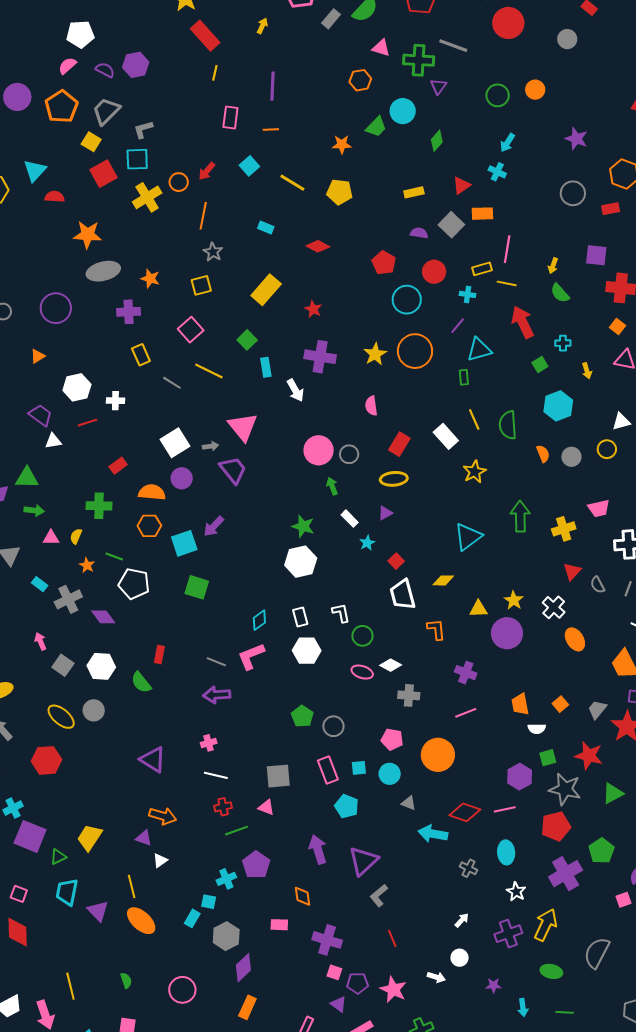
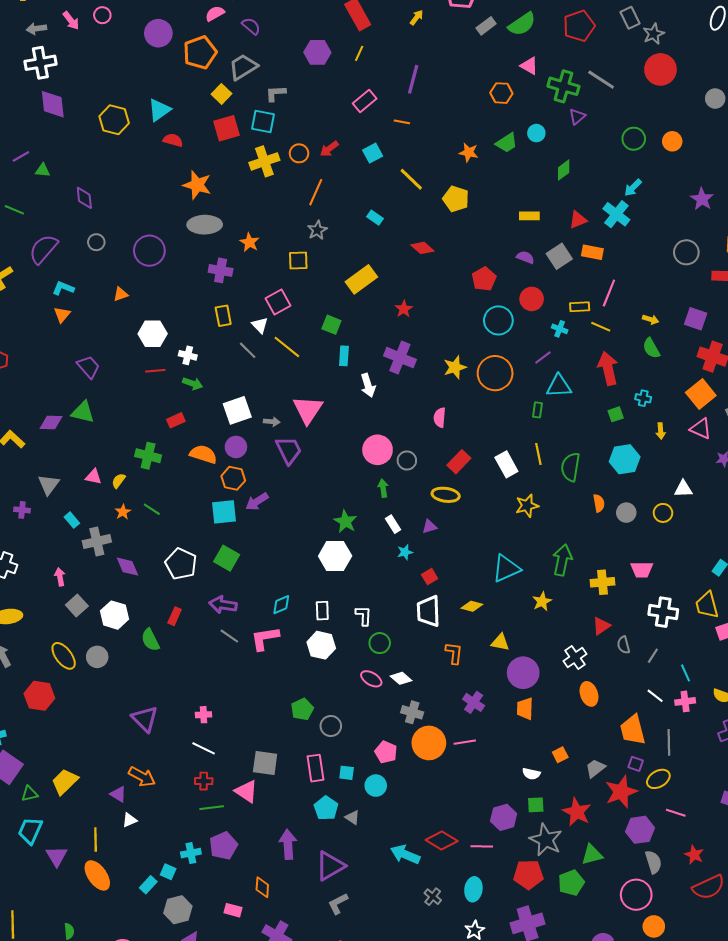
purple hexagon: (136, 65) -> (317, 52), moved
cyan circle: (403, 111) -> (536, 133), size x0.7
pink rectangle: (230, 118) -> (365, 101), turned 30
cyan cross: (497, 172) -> (616, 214), size x1.5
yellow arrow: (553, 266) -> (651, 319), turned -105
orange square: (618, 326) -> (701, 394), size x1.8
green square: (247, 340) -> (331, 325), turned -36
purple trapezoid: (41, 415) -> (88, 367), moved
white triangle: (53, 441) -> (260, 325), moved, turned 42
green arrow: (34, 510) -> (193, 384), moved
orange hexagon: (149, 526) -> (233, 478), moved
white pentagon: (134, 584) -> (181, 564), moved
yellow star: (514, 600) -> (542, 601), moved
purple arrow: (217, 695) -> (223, 605), moved
orange trapezoid: (520, 704) -> (525, 709), moved
orange circle: (438, 755) -> (429, 743), moved
gray triangle: (409, 803) -> (352, 817), moved
pink triangle: (266, 807) -> (246, 791), size x1.4
green pentagon: (601, 851) -> (571, 883), moved

